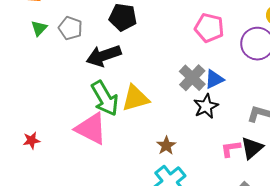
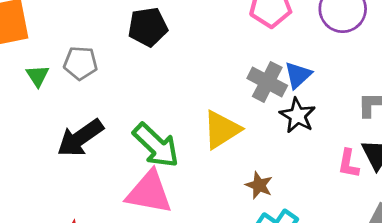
black arrow: (104, 56) -> (80, 138), moved
yellow triangle: (135, 98) -> (222, 130), moved
pink L-shape: (231, 149) -> (348, 164), turned -55

